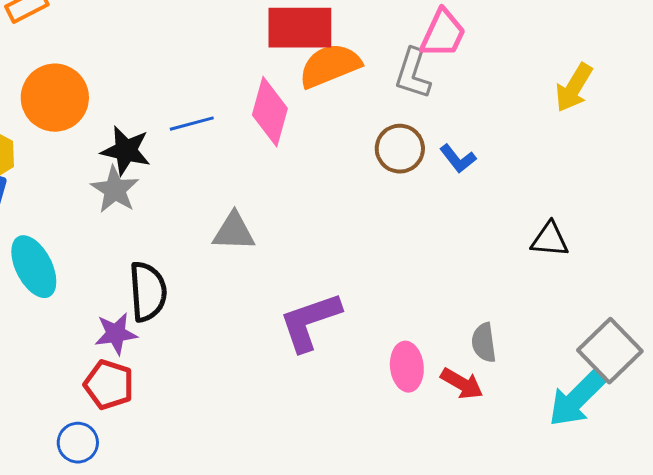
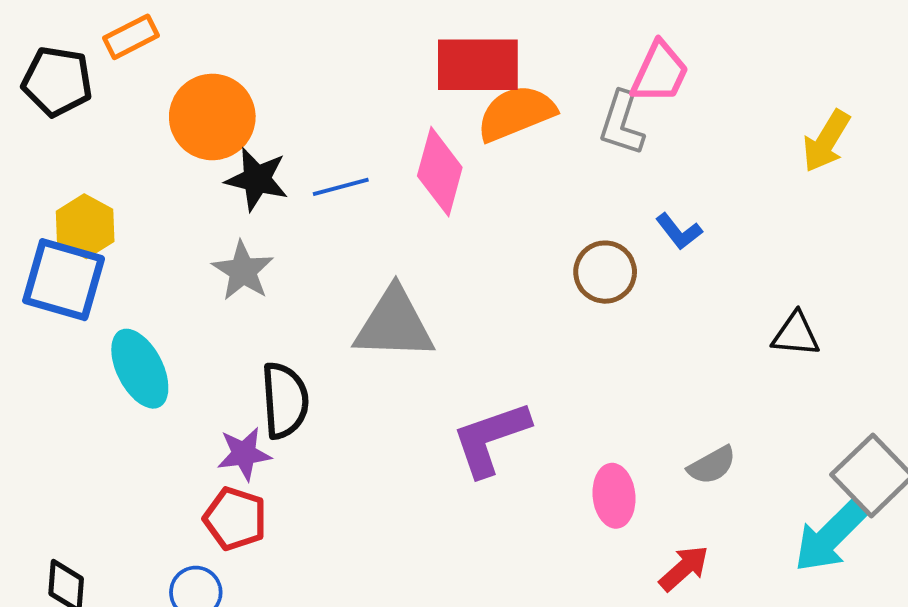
orange circle: (55, 98) -> (212, 117), moved
brown circle: (400, 149) -> (605, 272), moved
black star: (126, 151) -> (257, 179), moved
gray triangle: (234, 232) -> (394, 324), size x1.5
gray semicircle: (484, 343) -> (712, 465), turned -111
red arrow: (462, 384) -> (684, 568), moved, turned -72

